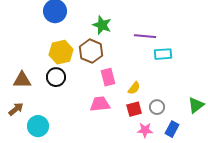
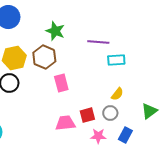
yellow semicircle: (134, 88) -> (117, 94), moved
pink trapezoid: (100, 104) -> (65, 123), moved

